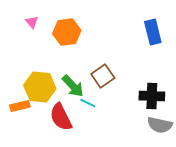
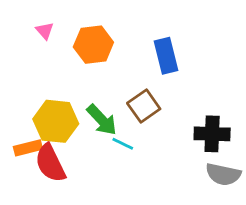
blue rectangle: (153, 32) -> (166, 56), moved
red semicircle: (61, 117) -> (50, 163), moved

